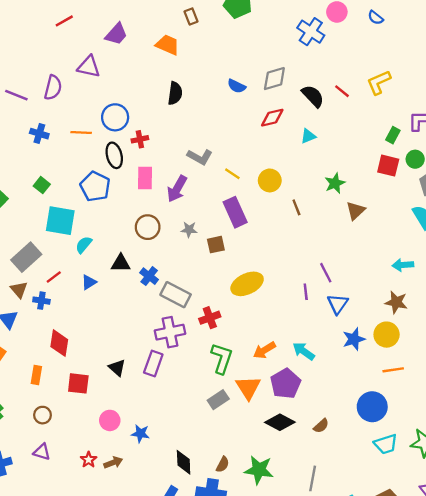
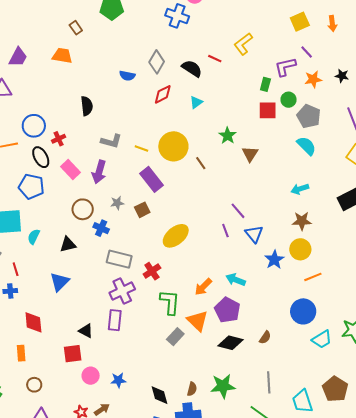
gray diamond: (274, 79) -> (157, 62), turned -30
black semicircle: (175, 93) -> (87, 106), moved
pink rectangle: (145, 178) -> (71, 169), turned -30
yellow circle: (270, 180) -> (173, 146), size x1.5
blue cross: (149, 276) -> (101, 228), moved
red line: (54, 277) -> (16, 269), turned -56
blue triangle: (89, 282) -> (60, 282), moved, size x1.5
red square: (78, 383) -> (73, 354), moved

